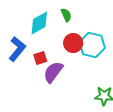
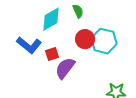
blue L-shape: (17, 49) -> (29, 45), turned 90

